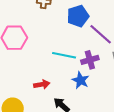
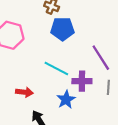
blue pentagon: (78, 16) -> (62, 29), moved

